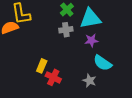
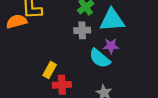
cyan semicircle: (103, 63) -> (100, 58), moved
red cross: (53, 77) -> (62, 85), turned -35

